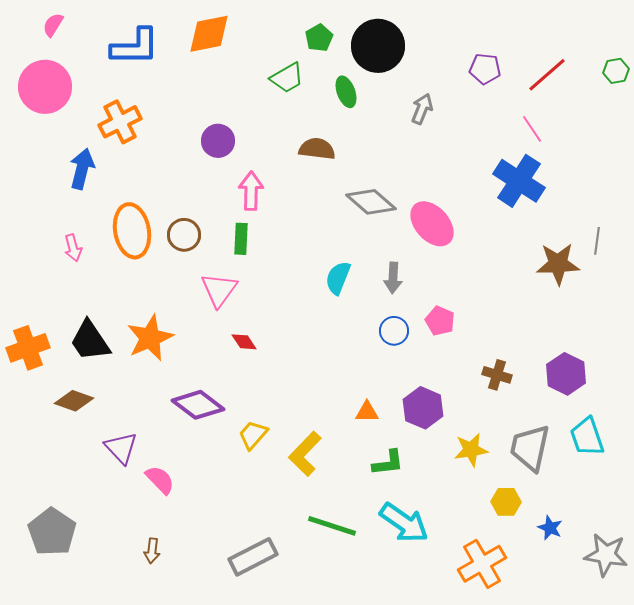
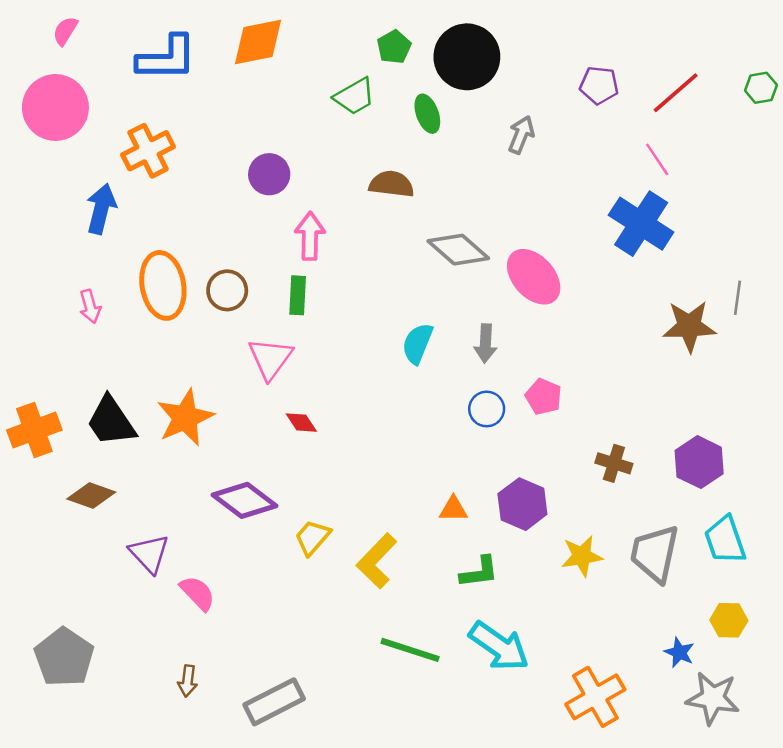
yellow hexagon: (506, 502) -> (729, 620), moved
gray star: (606, 555) -> (713, 698), moved
gray rectangle: (253, 557) -> (274, 702), moved

